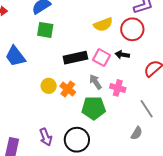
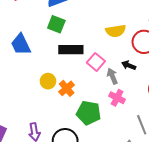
black rectangle: (75, 58) -> (71, 50), moved
pink square: (101, 58) -> (96, 62), moved
gray arrow: (95, 82) -> (112, 76), moved

